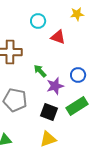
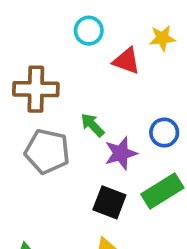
yellow star: (77, 14) -> (162, 38), moved
gray pentagon: (15, 100) -> (47, 151), moved

